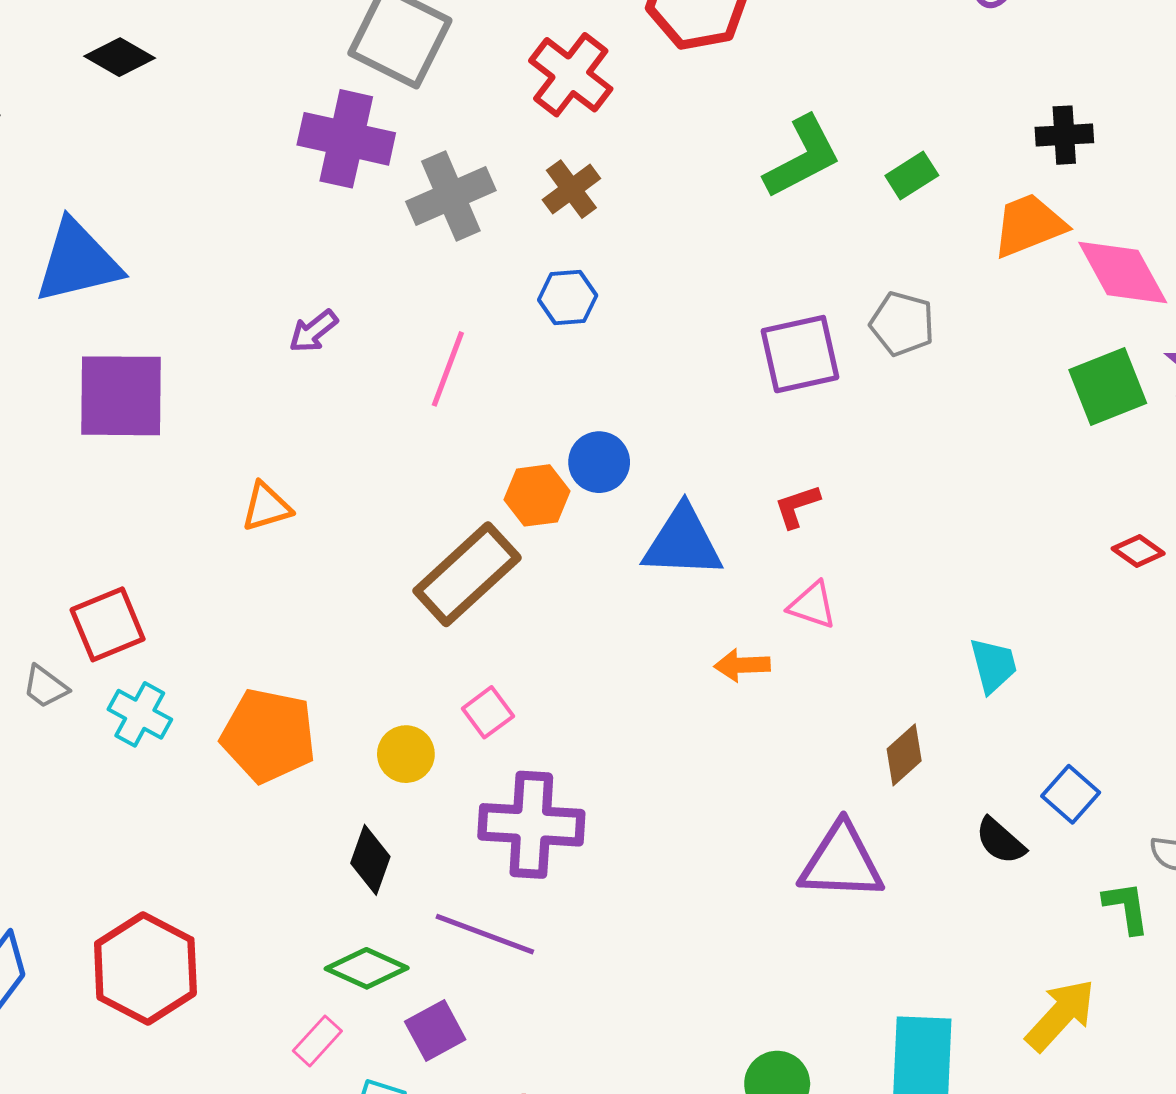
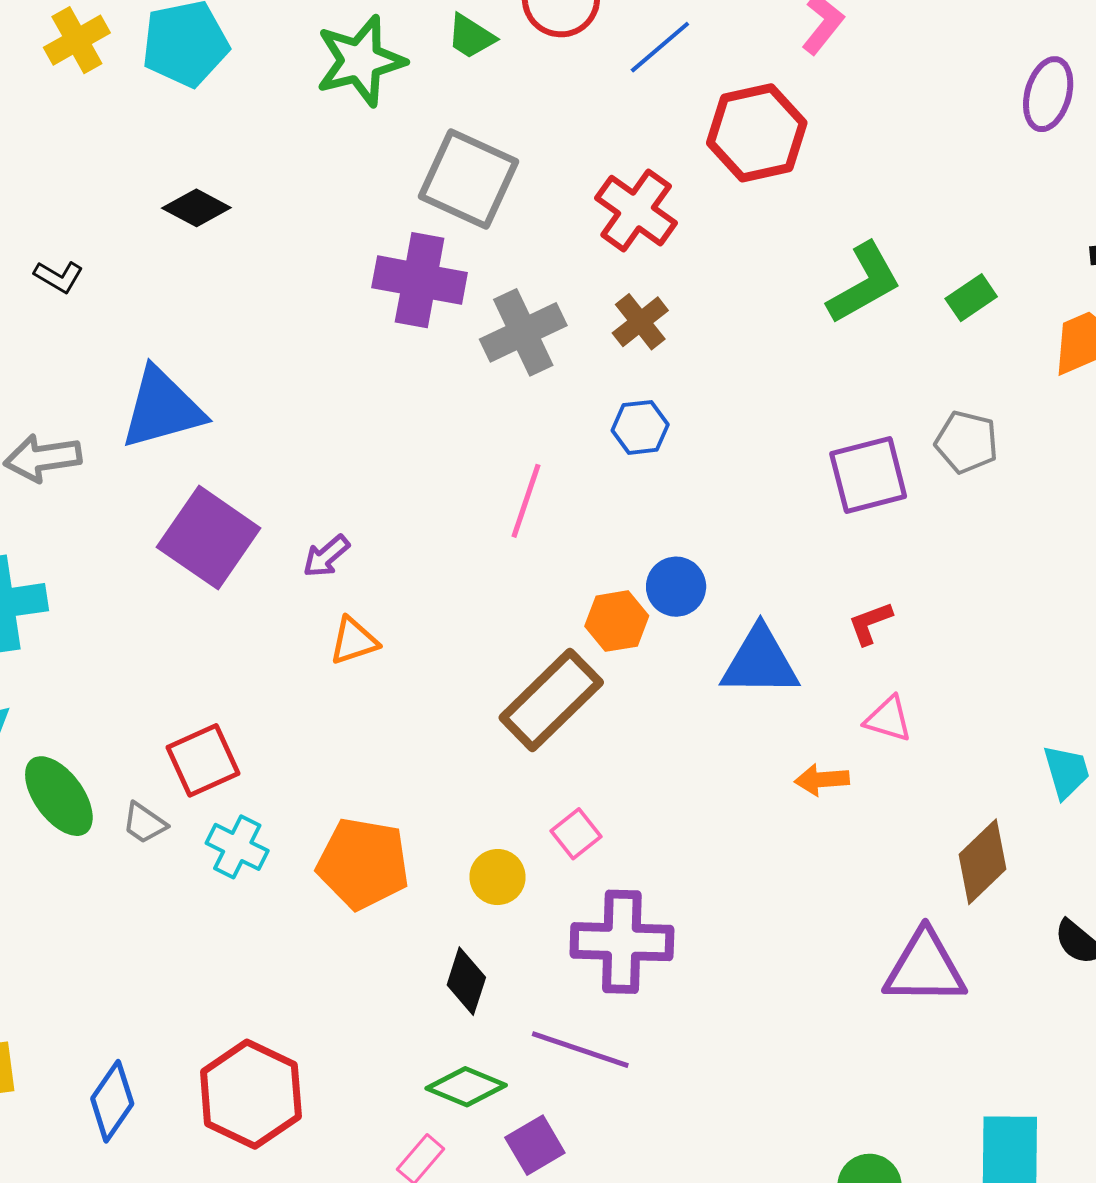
purple arrow: (313, 331) -> (326, 556), moved
purple square: (121, 396) -> (209, 538), turned 36
brown diamond: (904, 755) -> (982, 862), size x1.4

